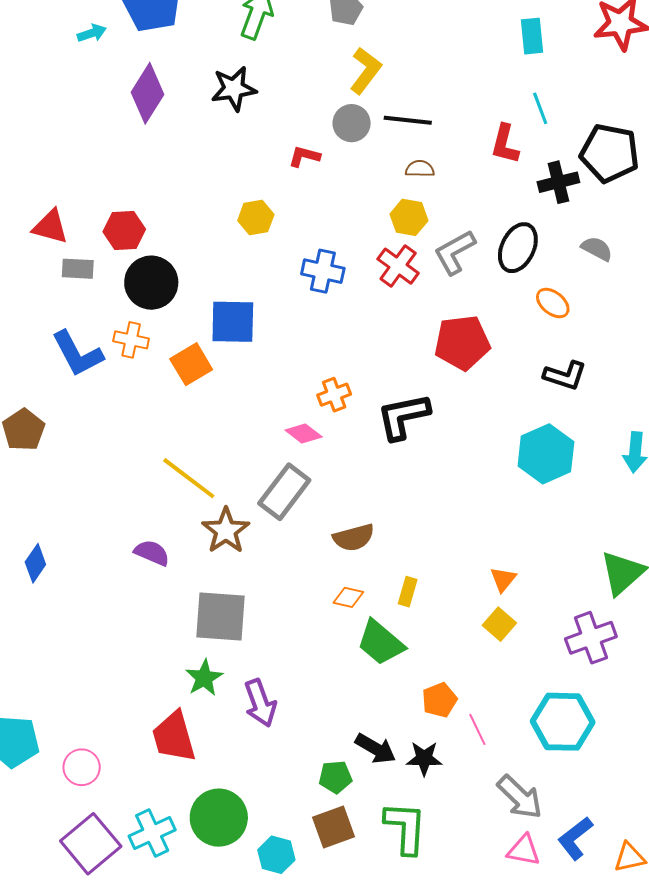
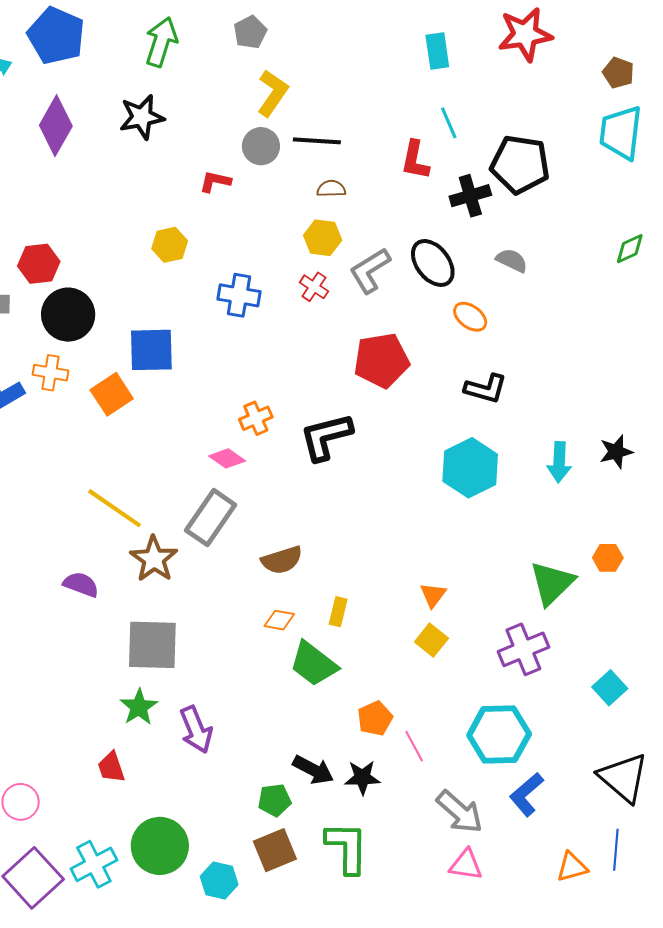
black ellipse: (518, 248) -> (433, 263), turned -60
red cross: (398, 266) -> (314, 287), size x0.7
red trapezoid: (174, 737) -> (111, 767), size x0.6
blue L-shape: (575, 838) -> (526, 794), moved

